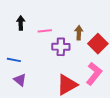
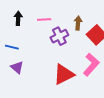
black arrow: (21, 23) -> (18, 18), moved
purple cross: (61, 47) -> (59, 36), turned -30

